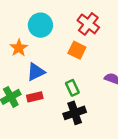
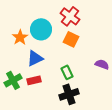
red cross: (88, 24) -> (70, 16), moved
cyan circle: (40, 25) -> (41, 29), moved

